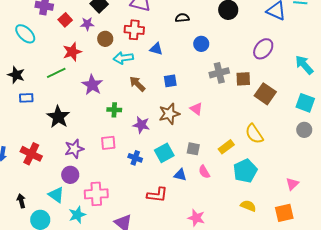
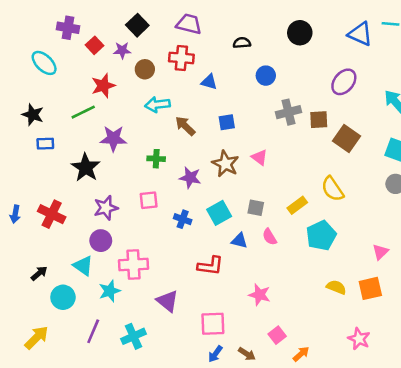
cyan arrow: (123, 58) -> (157, 105), moved
purple star: (92, 85) -> (113, 139), moved, turned -30
brown star: (169, 114) -> (225, 164), turned -30
black arrow: (21, 201) -> (39, 273), turned 64
yellow semicircle: (248, 206) -> (336, 287), moved

